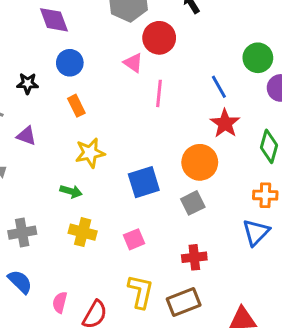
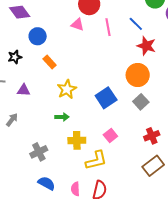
pink line: (159, 93) -> (108, 27), moved
yellow L-shape: (141, 291) -> (96, 160), moved, turned 80

